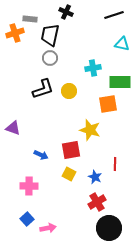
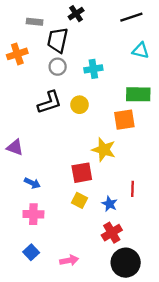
black cross: (66, 12) -> (76, 14), turned 32
orange cross: (15, 33) -> (17, 54), moved
cyan cross: (93, 68) -> (93, 69), moved
blue arrow: (41, 155) -> (32, 183), moved
pink arrow: (48, 228) -> (69, 260), moved

